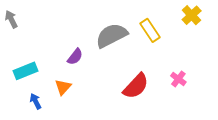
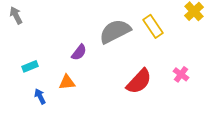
cyan rectangle: (25, 71) -> (30, 66), size x0.7
orange triangle: (63, 87) -> (67, 82), turned 42

